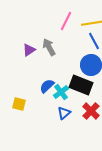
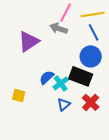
gray arrow: (49, 47) -> (59, 28), moved, turned -42
purple triangle: (29, 50) -> (29, 41), size x1.6

